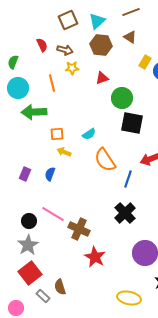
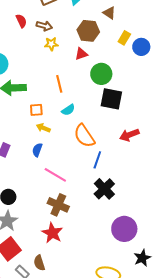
brown hexagon: (101, 45) -> (88, 31), moved
orange line: (52, 83) -> (59, 84), moved
blue semicircle: (50, 174) -> (37, 150), moved
blue line: (128, 179) -> (97, 160), moved
pink line: (53, 214) -> (55, 175), moved
red star: (95, 257) -> (52, 233), moved

